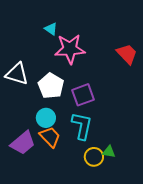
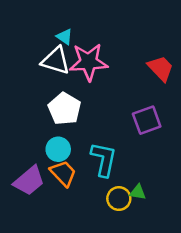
white triangle: (17, 74) -> (56, 61), moved
purple square: (83, 95) -> (147, 120), moved

